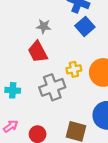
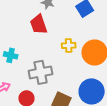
gray cross: (52, 87) -> (41, 72), moved

